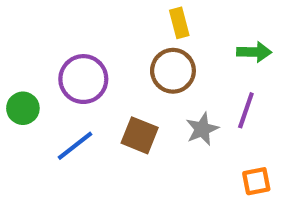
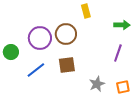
brown circle: (173, 71) -> (66, 34), moved
gray star: (202, 129) -> (97, 84), moved
brown square: (140, 135) -> (67, 65), turned -30

